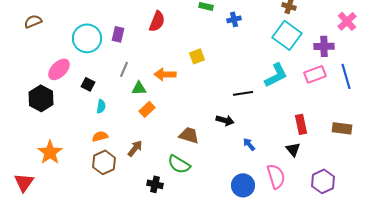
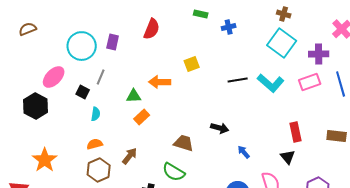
gray line: (124, 69) -> (101, 77), moved
cyan L-shape: (276, 75) -> (271, 83), turned 68
black line: (243, 93) -> (238, 80), moved

